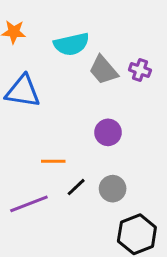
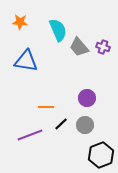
cyan semicircle: (72, 44) -> (58, 30), turned -100
purple circle: (108, 132) -> (87, 98), moved

